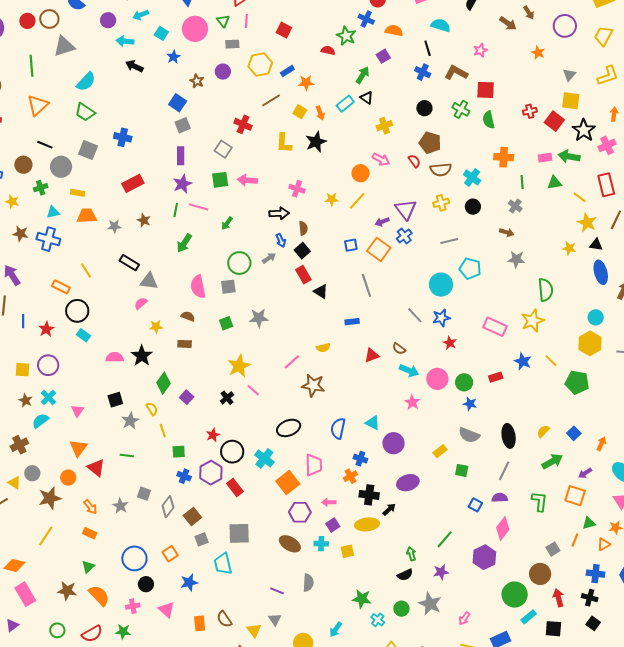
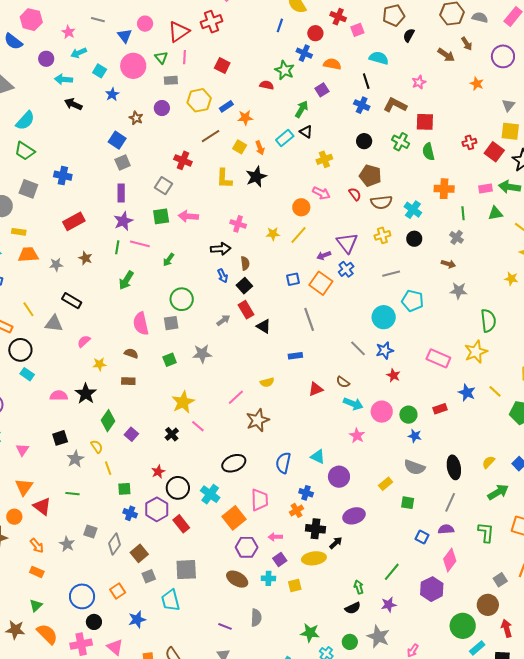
gray arrow: (269, 258) -> (223, 320), moved
gray triangle: (149, 281) -> (54, 324), moved
brown star: (313, 385) -> (258, 420), turned -30
pink cross: (133, 606) -> (81, 644), size x1.5

